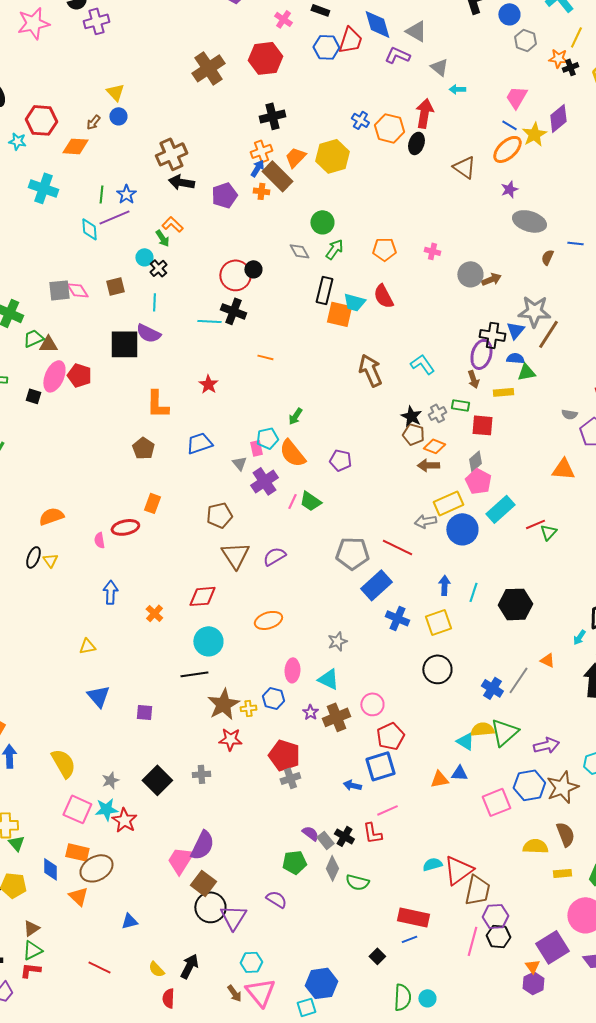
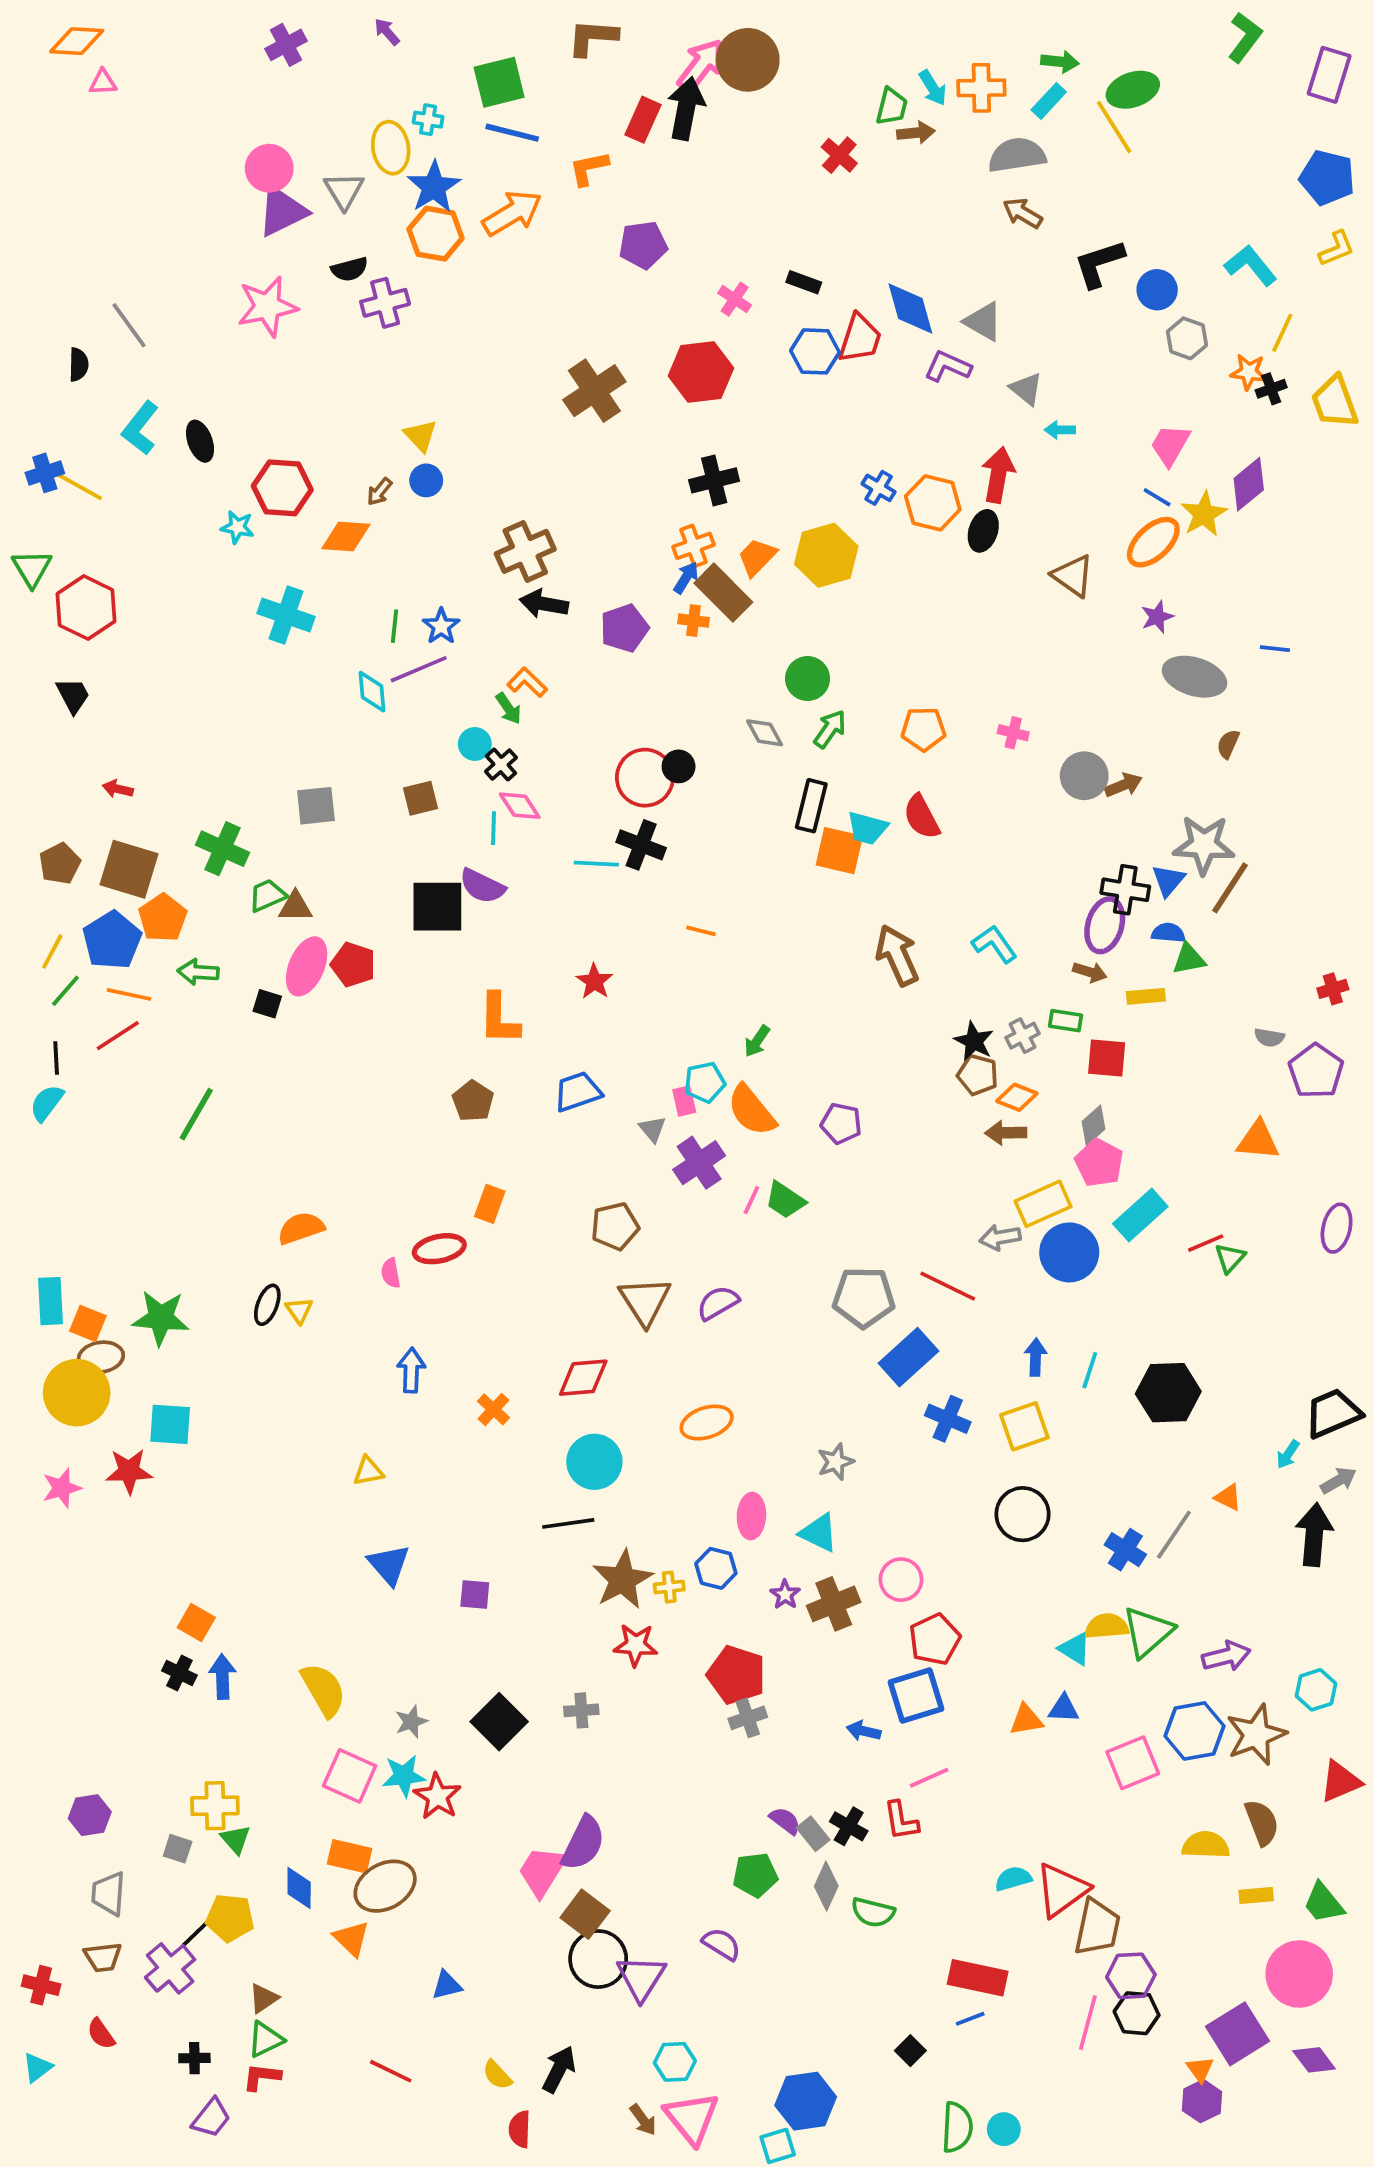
blue line: (575, 243) -> (1275, 649), moved
pink diamond: (77, 290) -> (520, 806), moved
brown arrow: (473, 379) -> (1090, 972), turned -54

